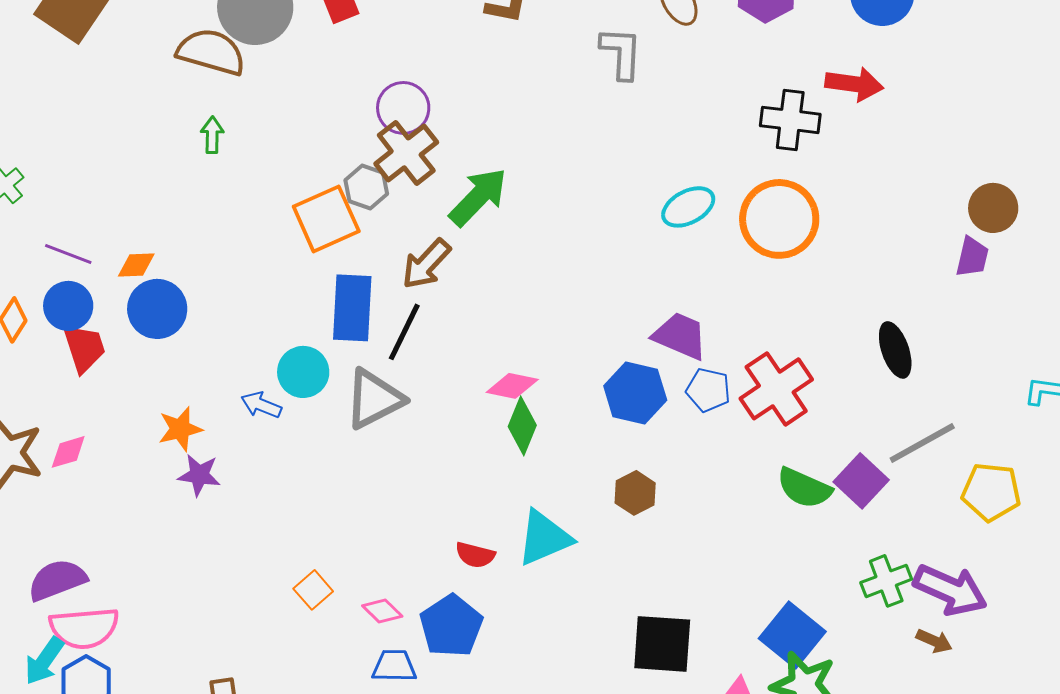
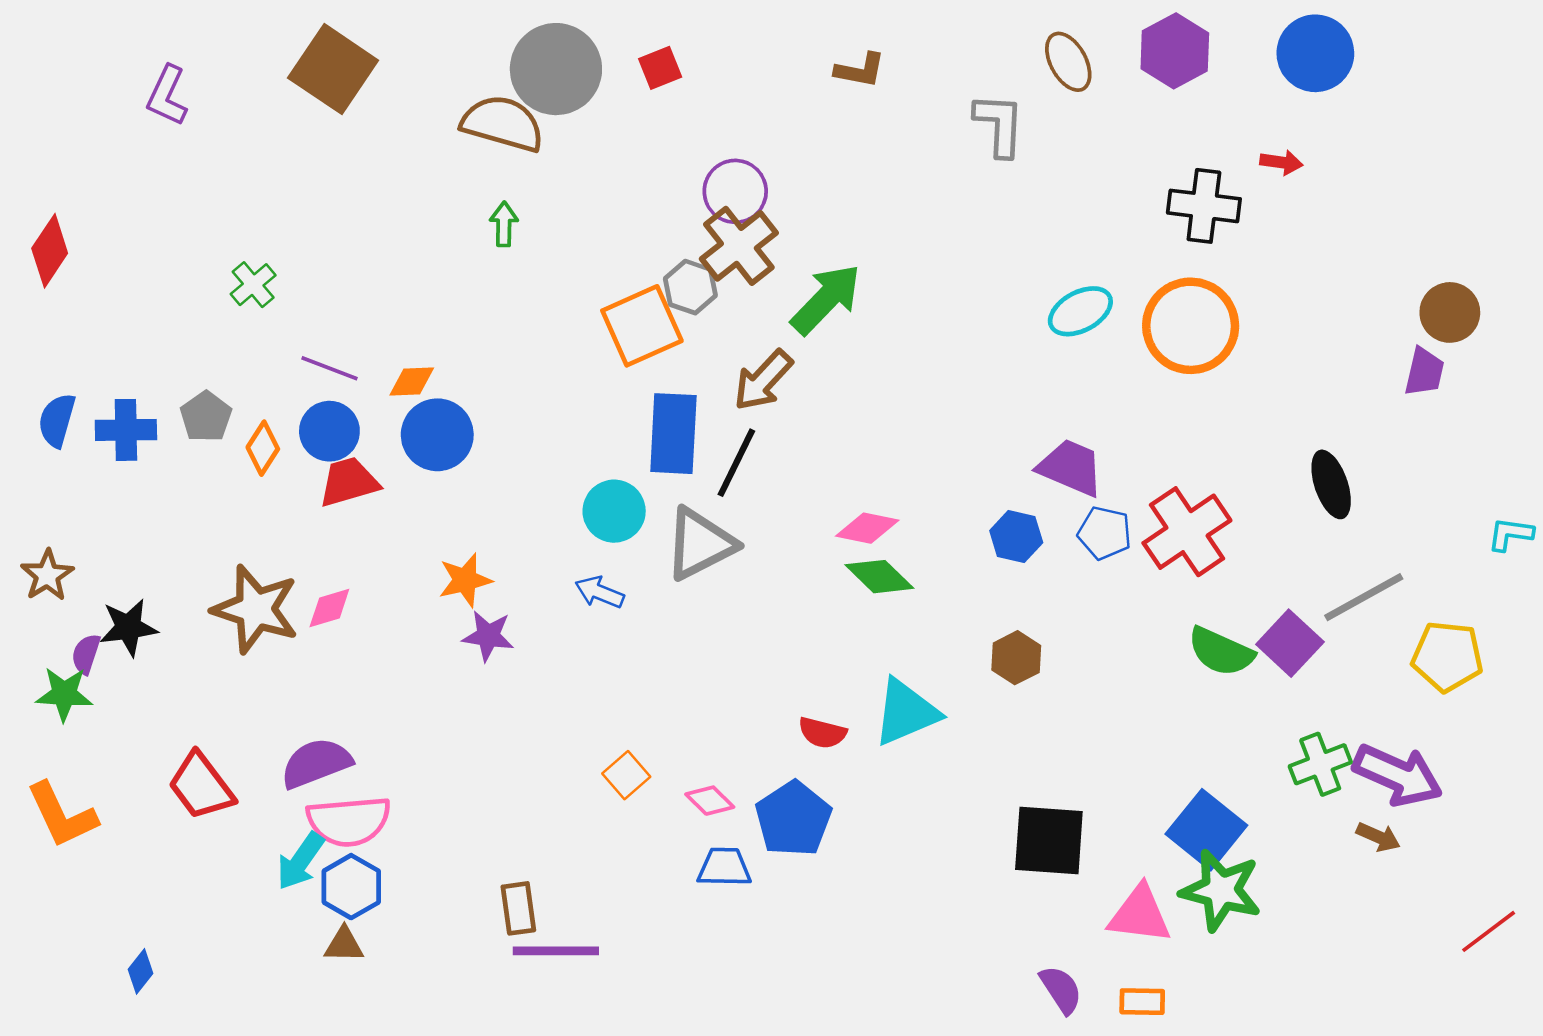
red arrow: (854, 84) -> (1281, 162), size x0.6
red trapezoid: (84, 348) -> (349, 482), turned -88
blue hexagon: (635, 393) -> (1016, 537), size x0.7
blue arrow: (261, 405) -> (600, 592), moved
green diamond: (522, 426) -> (879, 577), turned -68

